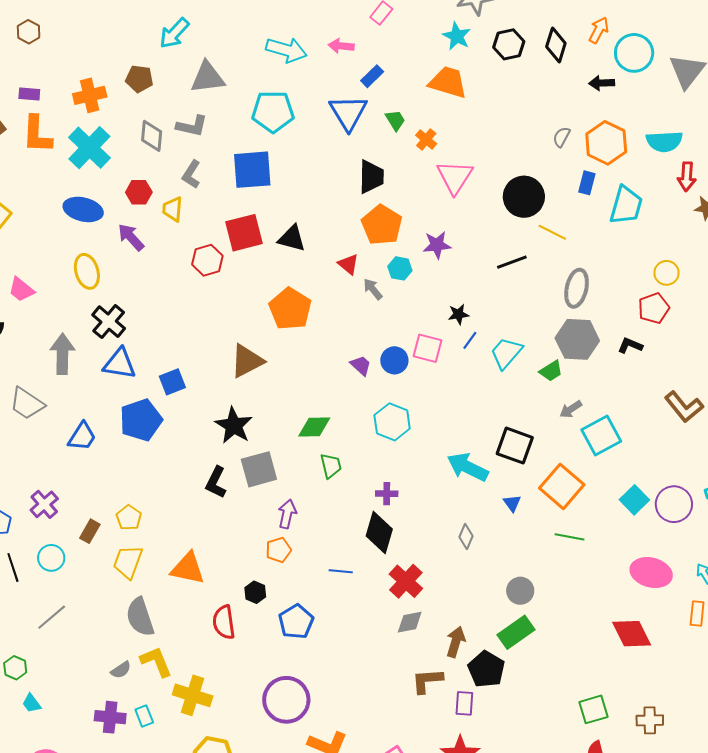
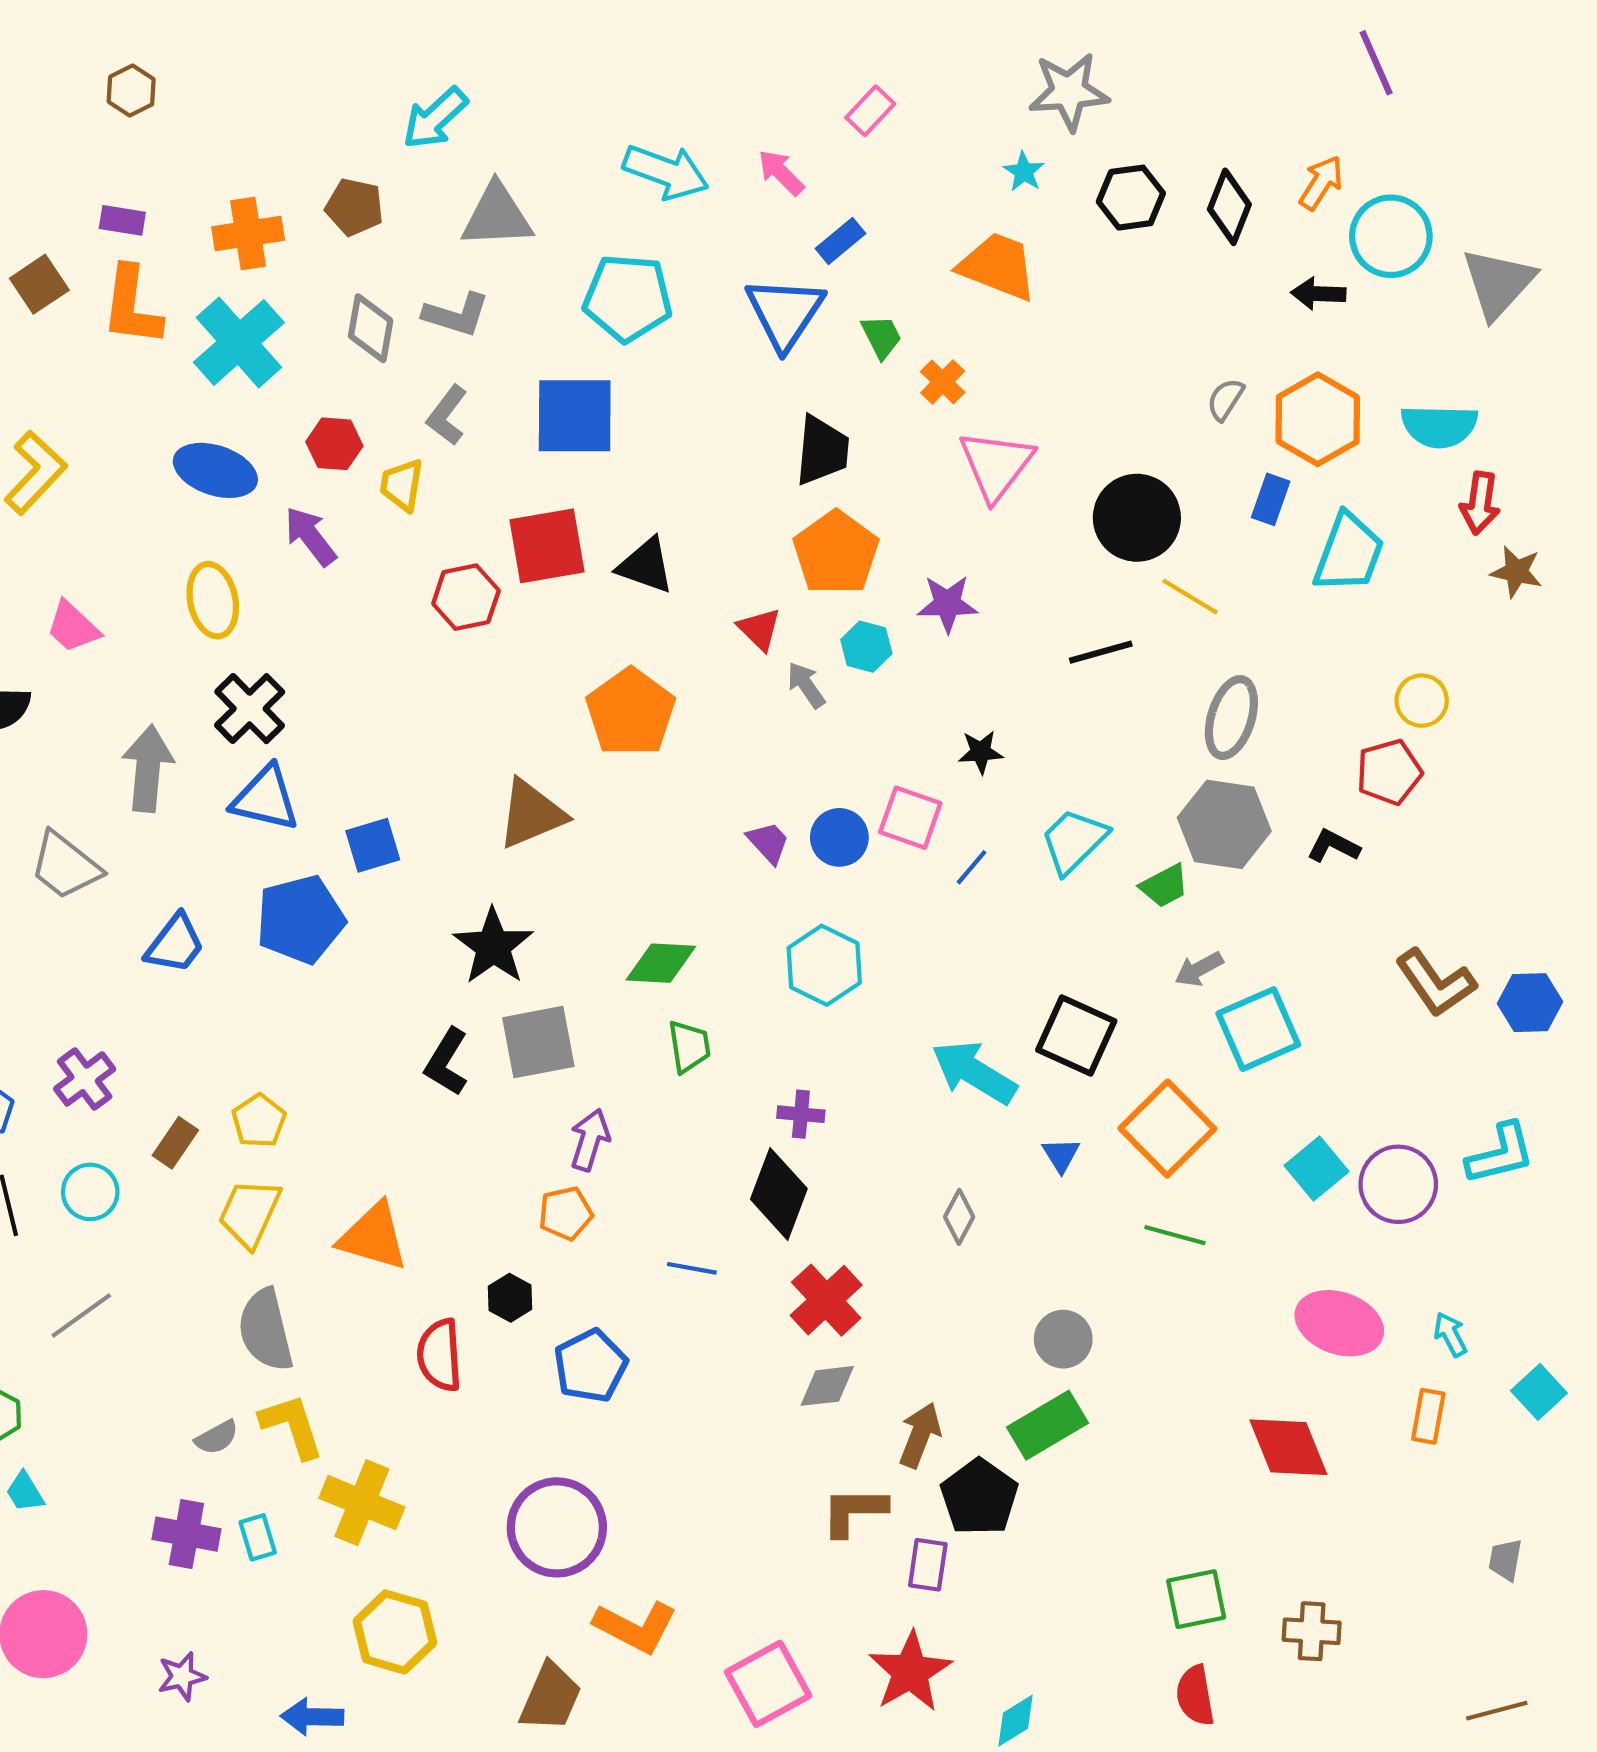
cyan star: (457, 36) -> (1024, 172), size x0.7
pink arrow: (341, 46) -> (781, 173), turned 35
blue line: (470, 340) -> (972, 867), moved

